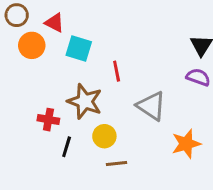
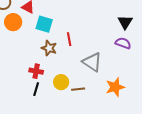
brown star: (85, 101) -> (49, 48), moved, size x0.7
red cross: (48, 120) -> (36, 71), moved
brown line: (117, 163) -> (78, 89), moved

